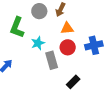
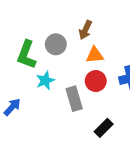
gray circle: (39, 11) -> (56, 44), moved
cyan star: (38, 43) -> (45, 80), moved

